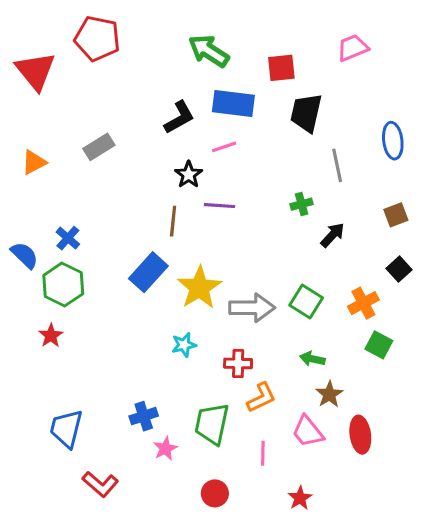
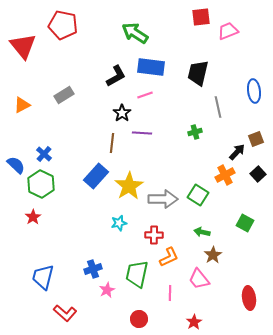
red square: (281, 68) -> (201, 17), moved
black arrow: (332, 235) -> (237, 152), moved
orange cross: (363, 303) -> (225, 175), moved
red ellipse: (360, 435) -> (249, 298), moved

